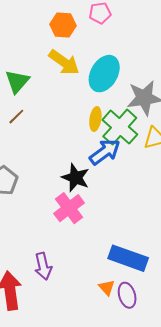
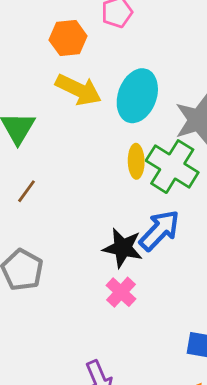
brown line: (16, 117) -> (26, 191), moved
blue arrow: (105, 152) -> (160, 230), moved
pink cross: (69, 208) -> (121, 292), size x0.7

